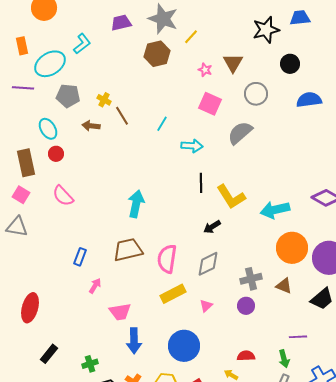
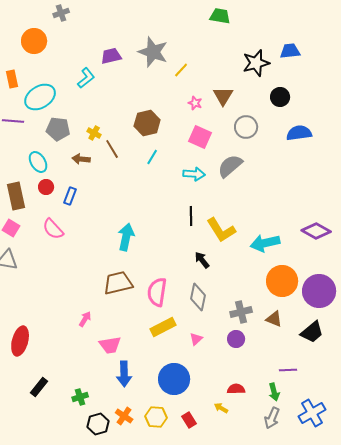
cyan L-shape: (82, 44) -> (86, 78), moved
brown hexagon: (157, 54) -> (147, 123), moved
cyan arrow: (192, 146) -> (194, 174), moved
black arrow: (212, 227) -> (202, 260), turned 84
blue rectangle: (80, 257) -> (70, 196), moved
gray diamond: (208, 264) -> (198, 297), turned -52

